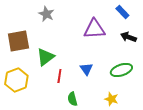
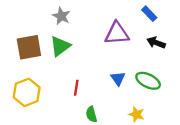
green triangle: (45, 57) -> (60, 46), moved
blue triangle: (86, 69) -> (118, 78), moved
green ellipse: (121, 70) -> (148, 81), turned 45

